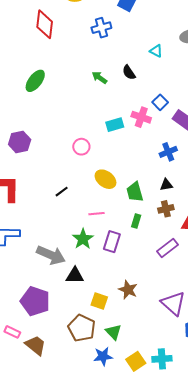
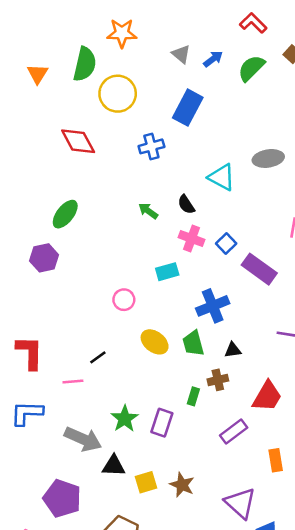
red diamond: (45, 24) -> (78, 141), turned -36
cyan triangle: (156, 51) -> (222, 177), size x1.6
pink cross: (141, 117) -> (192, 238), moved
purple hexagon: (20, 142) -> (44, 258), moved
blue cross: (168, 152) -> (213, 306), moved, size x1.4
green trapezoid: (135, 192) -> (193, 343), moved
brown cross: (166, 209) -> (218, 380), moved
pink line: (96, 214) -> (73, 381), moved
yellow square: (99, 301) -> (146, 482), moved, turned -36

